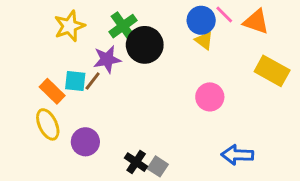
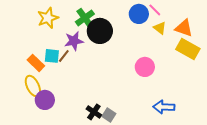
orange triangle: (256, 22) -> (184, 28), moved
yellow triangle: (204, 41) -> (160, 28), moved
purple circle: (85, 142) -> (45, 100), moved

